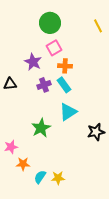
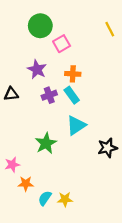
green circle: (50, 23) -> (40, 26), moved
pink square: (54, 48) -> (62, 44), moved

